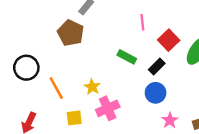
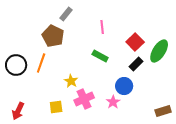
pink line: (142, 22) -> (102, 27), moved
black rectangle: (157, 66) -> (136, 64), moved
orange line: (56, 88) -> (41, 63), moved, turned 48
pink star: (170, 120) -> (113, 102), moved

